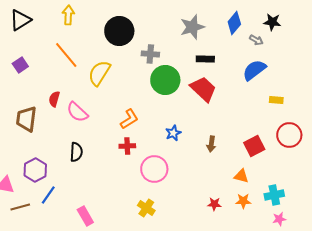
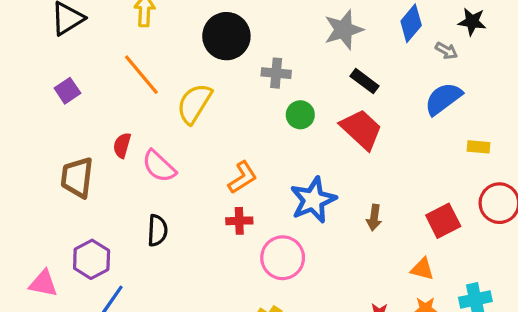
black rectangle: (205, 59) -> (365, 81), turned 36
green circle: (165, 80) -> (300, 115), size x0.6
blue star: (173, 133) -> (313, 200), size x1.8

